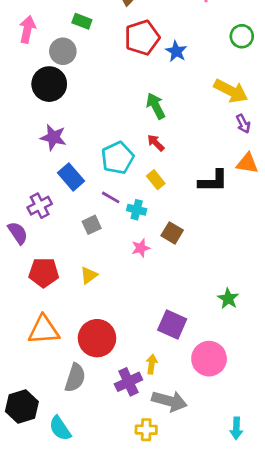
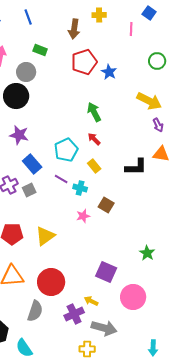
gray square: (92, 225) -> (29, 190), moved
yellow triangle: (89, 275) -> (45, 236), size x1.5
yellow arrow: (152, 364) -> (91, 301), turned -72

